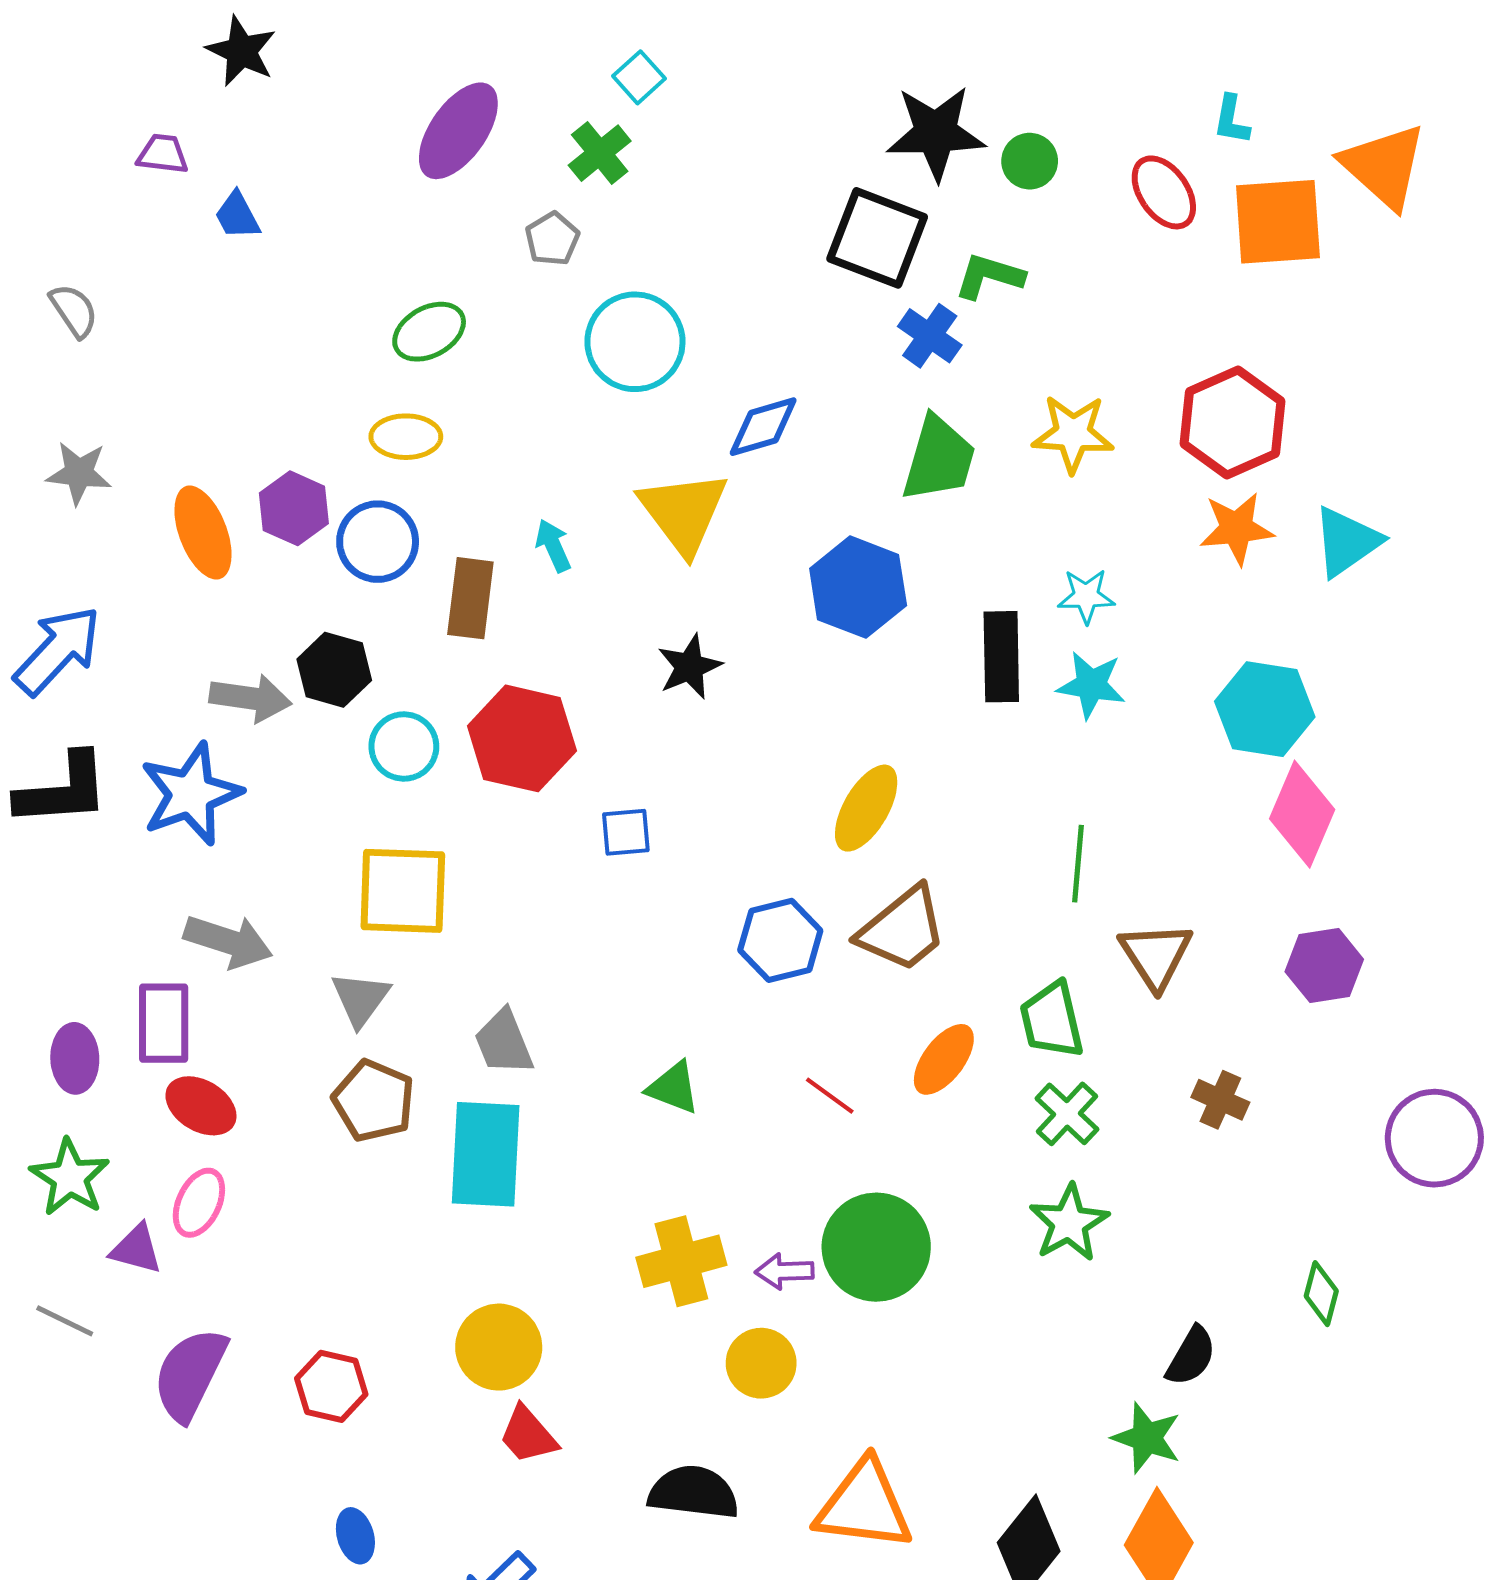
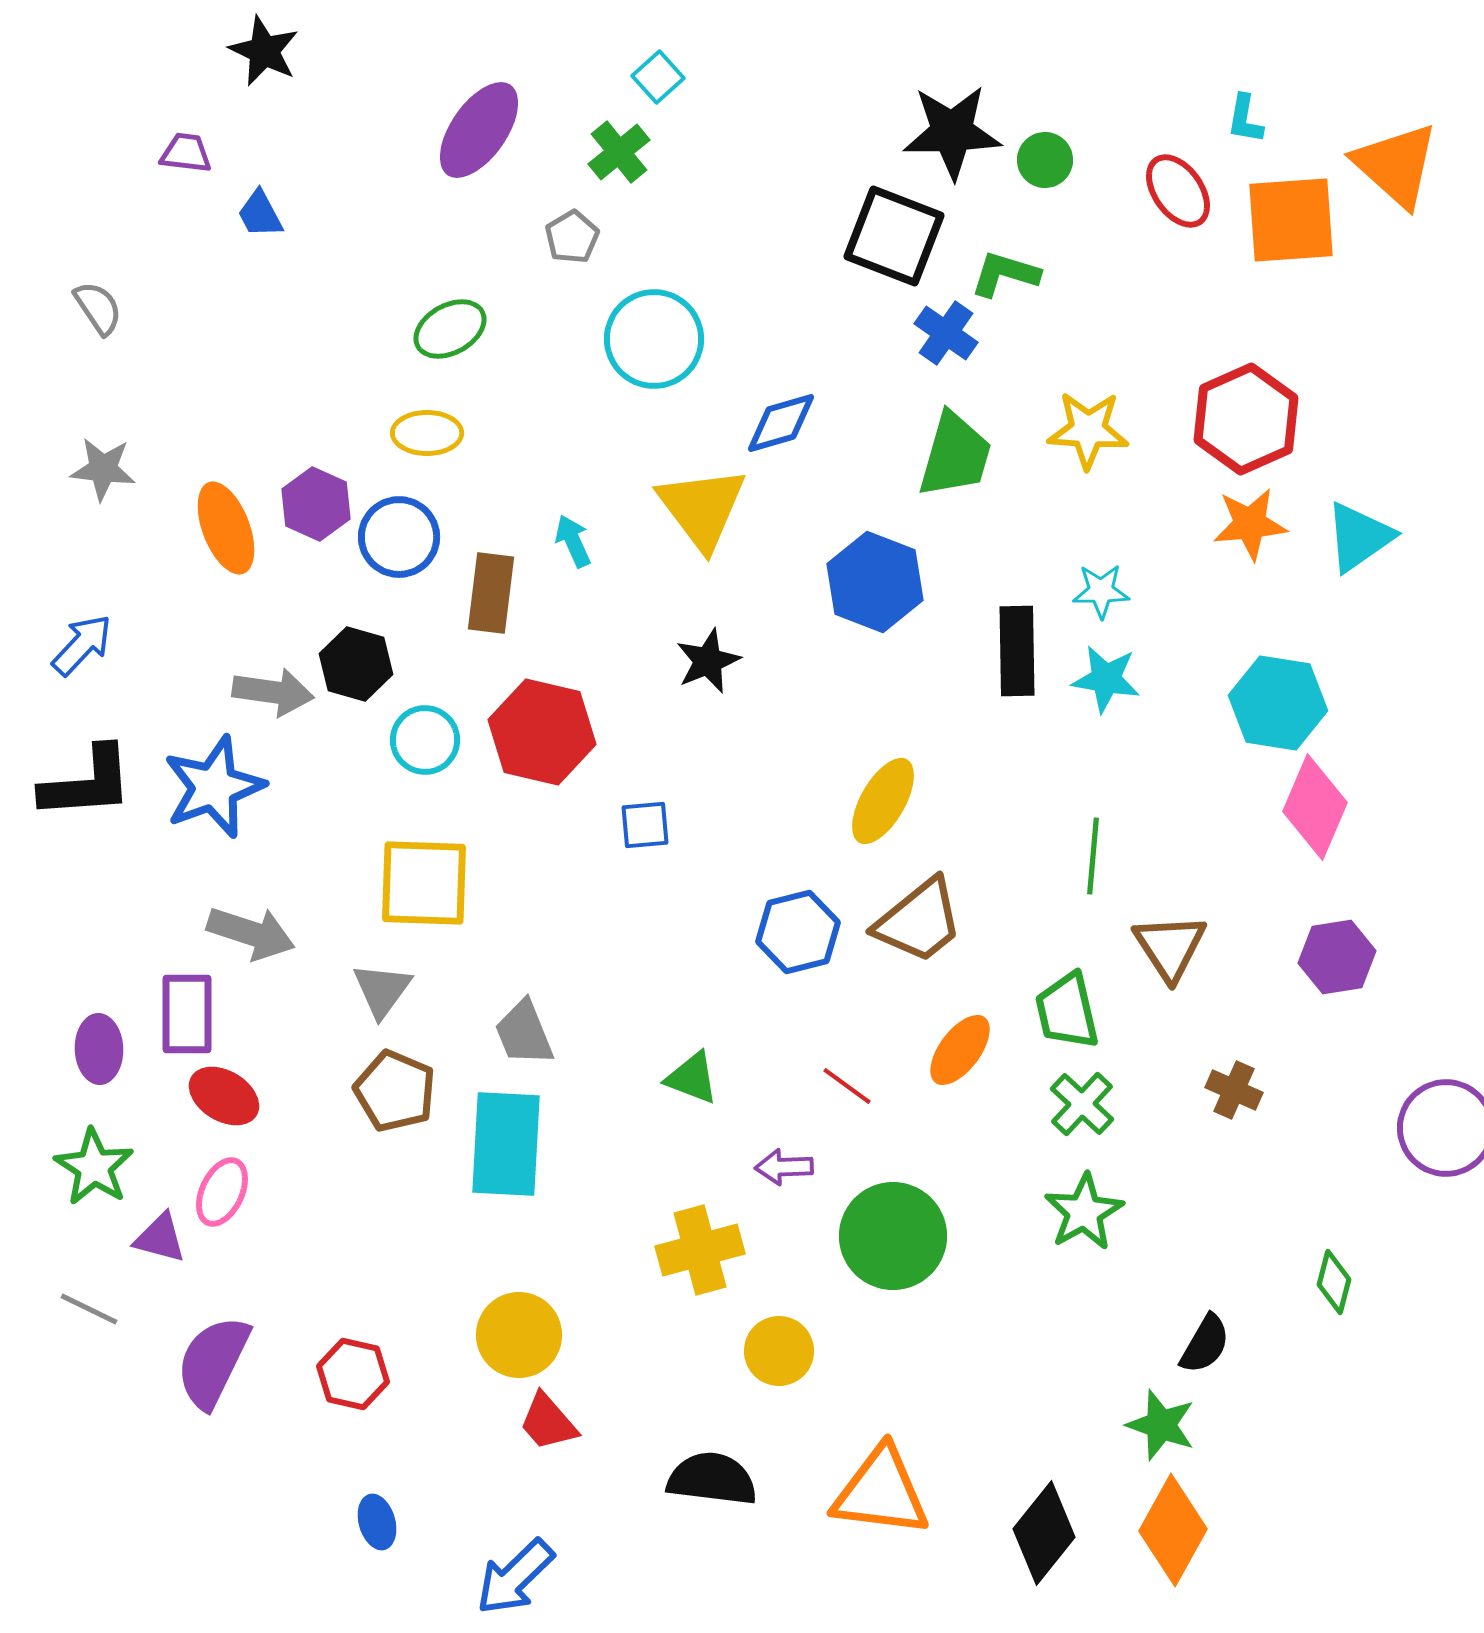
blue arrow: (58, 651) -> (82, 645), size x0.7
purple arrow: (784, 1271) -> (784, 1167), moved

